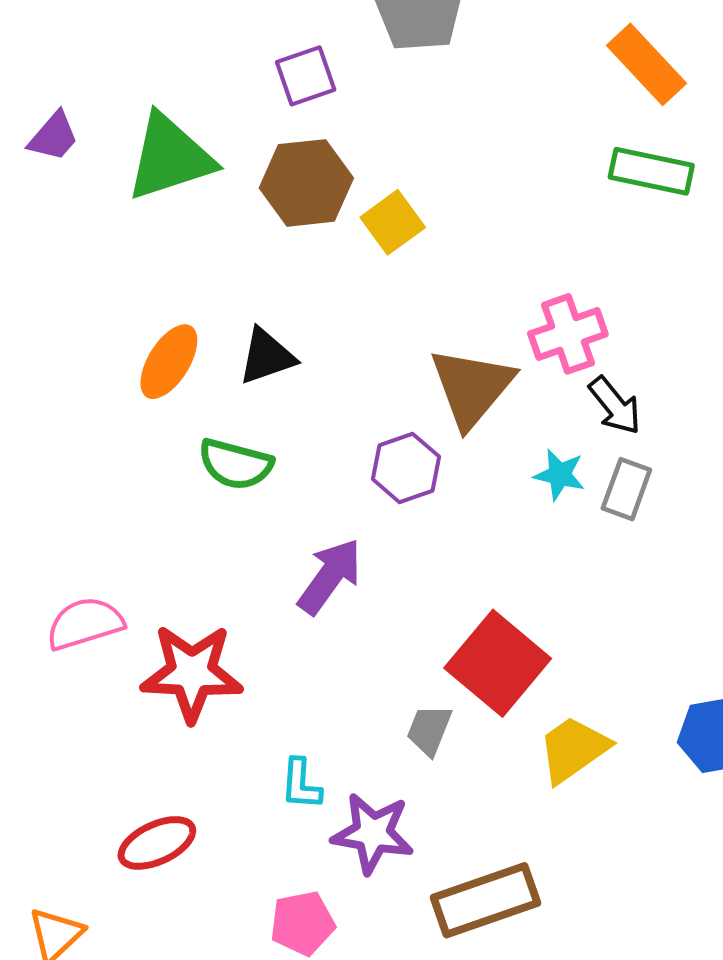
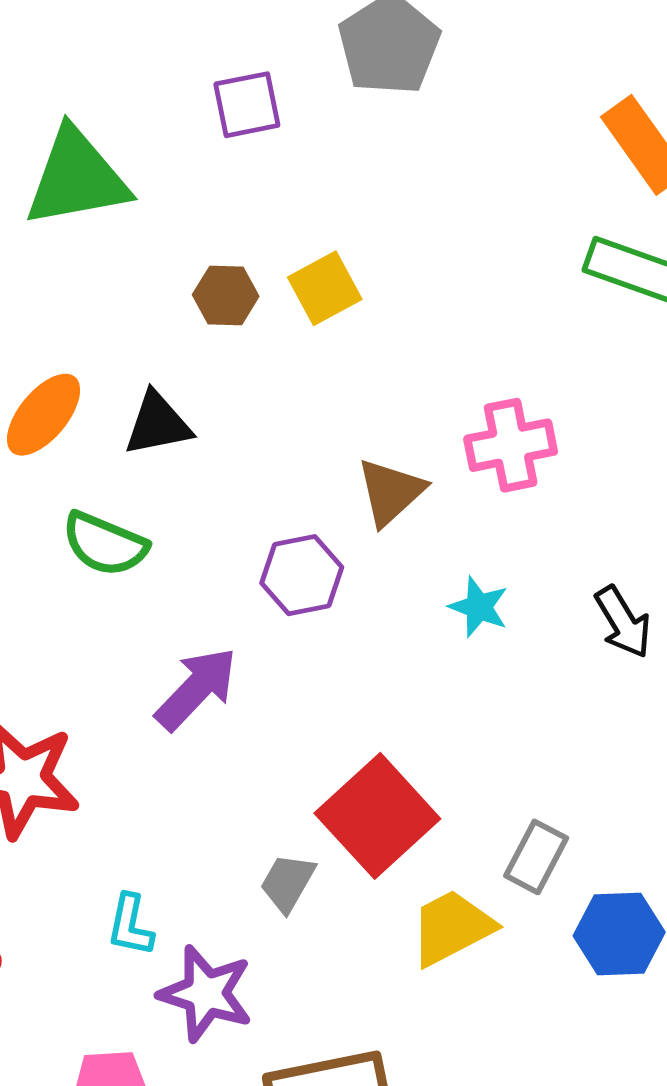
brown hexagon: (306, 183) -> (226, 295), moved, size x0.6
brown triangle: (472, 387) -> (391, 492), size x0.7
black arrow: (615, 406) -> (623, 622), moved
gray rectangle: (626, 489) -> (536, 857), moved

